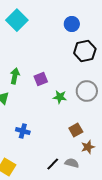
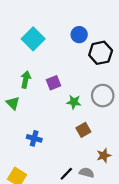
cyan square: (17, 20) -> (33, 39), moved
blue circle: (72, 24) -> (79, 35), moved
brown square: (76, 130) -> (83, 130), moved

